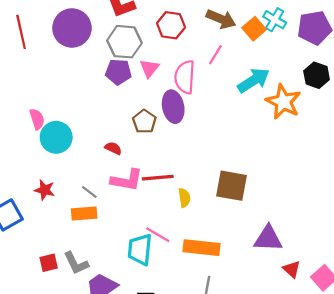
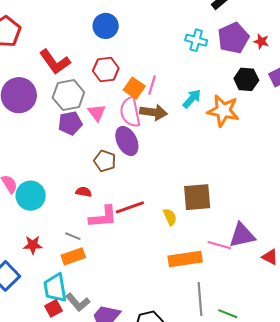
brown arrow: (221, 19) -> (153, 112), moved
orange square: (254, 29) -> (134, 88), moved
cyan arrow: (254, 80) -> (192, 99), size x0.7
yellow semicircle: (184, 198) -> (170, 217), moved
pink line: (158, 235) -> (219, 245), moved
cyan trapezoid: (140, 249) -> (55, 288), moved

